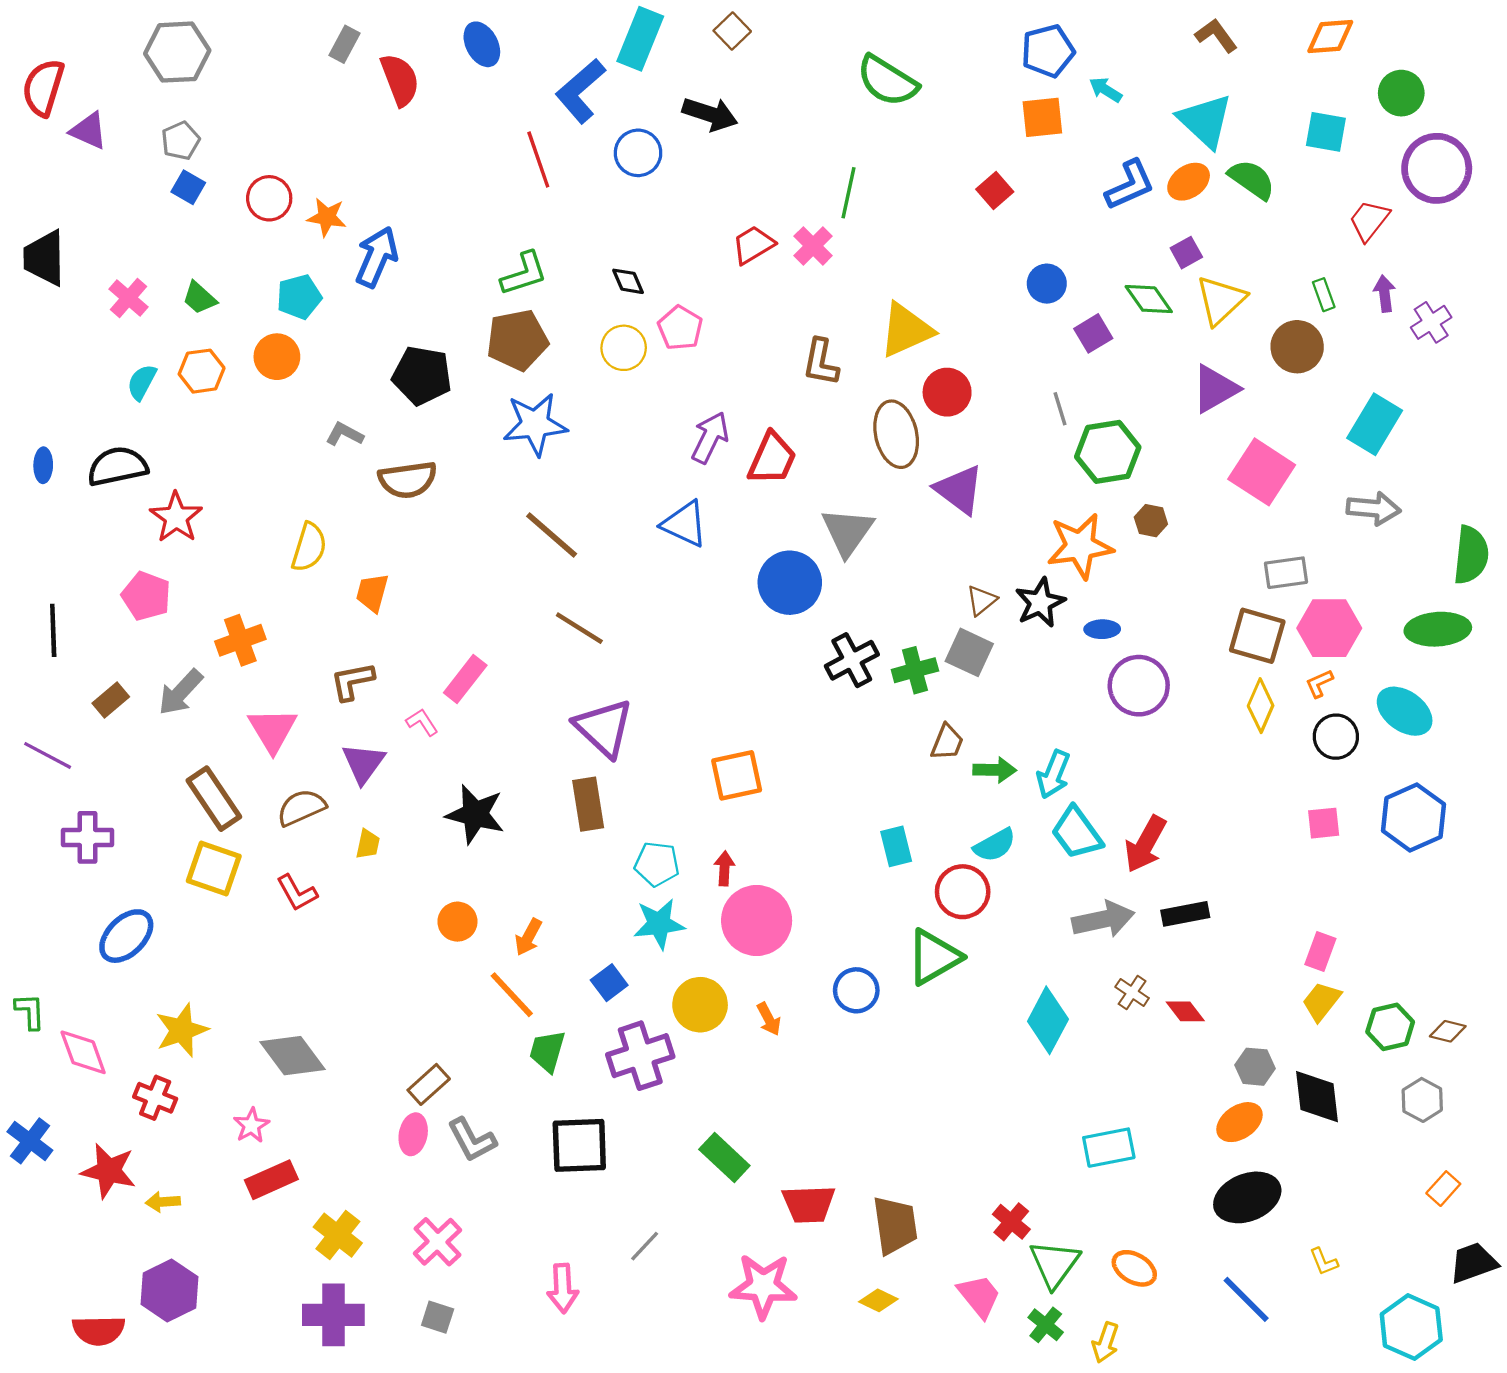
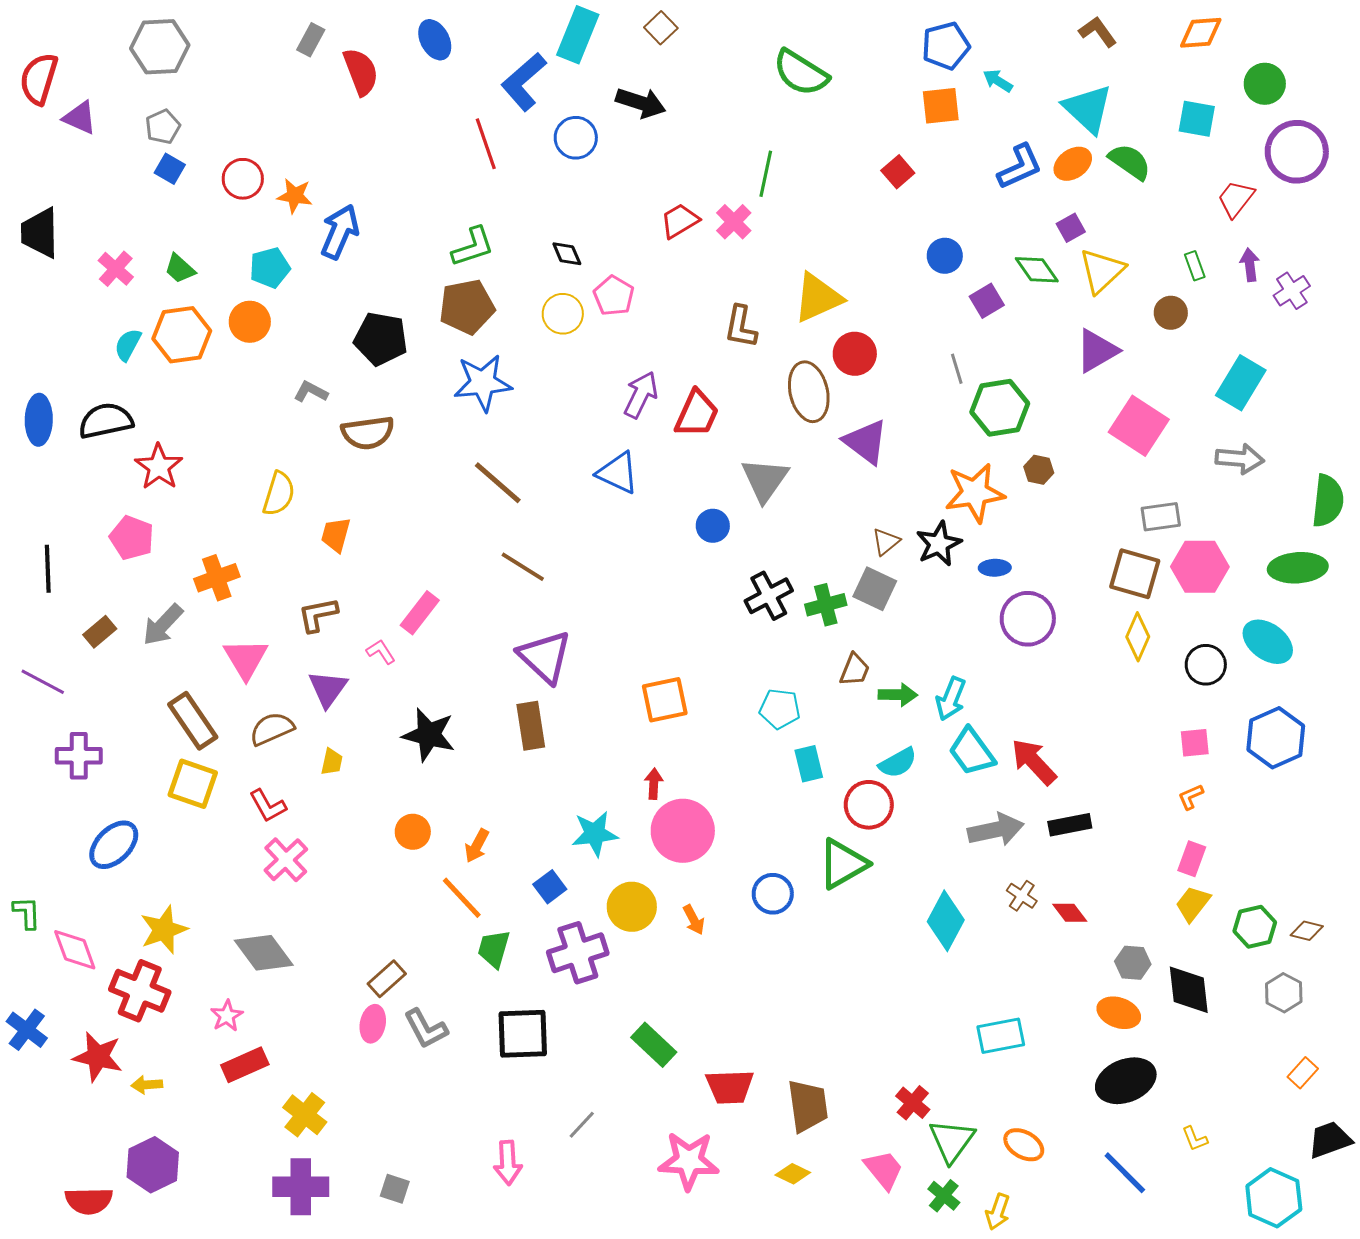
brown circle: (1297, 347) -> (1171, 313), size x0.7
orange hexagon: (202, 371) -> (182, 335), size x1.4
blue ellipse: (43, 465) -> (39, 420), size x1.6
blue circle: (790, 583) -> (713, 526), size x0.6
orange L-shape: (1319, 683) -> (1191, 797), moved
red arrow: (1145, 844) -> (1034, 762), turned 108
cyan pentagon: (657, 864) -> (780, 709), moved
red cross: (155, 1098) -> (140, 991), size x1.5
orange ellipse: (1240, 1122) -> (1119, 1013), turned 54
pink cross: (438, 1242) -> (286, 860), moved

